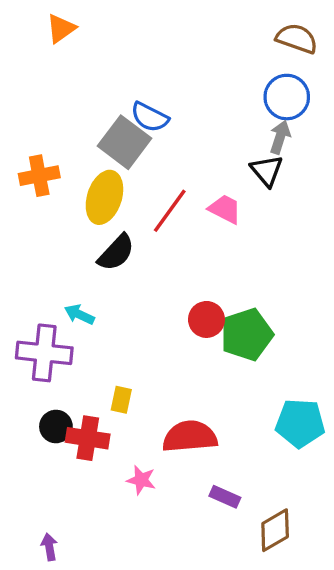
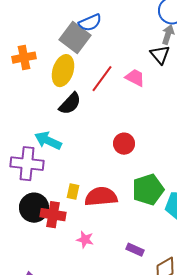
blue semicircle: (150, 117) -> (90, 23), turned -50
cyan arrow: (79, 314) -> (48, 141), size x1.5
green pentagon: (247, 335) -> (148, 190), moved
black circle: (56, 426) -> (34, 208), size x1.5
red semicircle: (190, 437) -> (101, 197), moved

